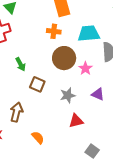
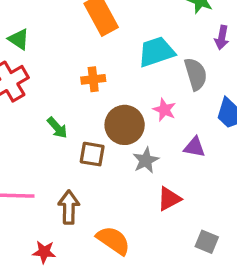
orange cross: (54, 31) -> (93, 79), moved
brown circle: (64, 58) -> (125, 125), moved
orange semicircle: (38, 138) -> (113, 240), size x1.5

